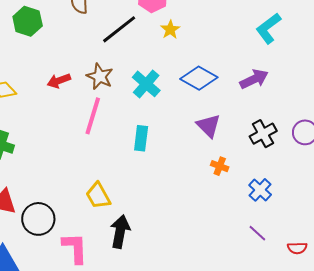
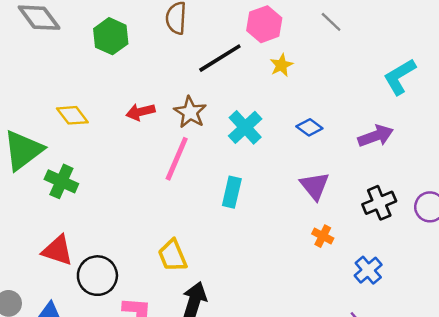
blue diamond: (199, 78) -> (309, 127), size x0.6

